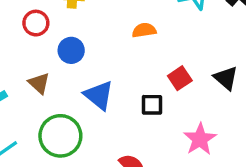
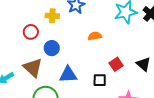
brown triangle: (39, 83) -> (33, 68), size x1.5
blue triangle: (99, 95) -> (68, 75), turned -42

